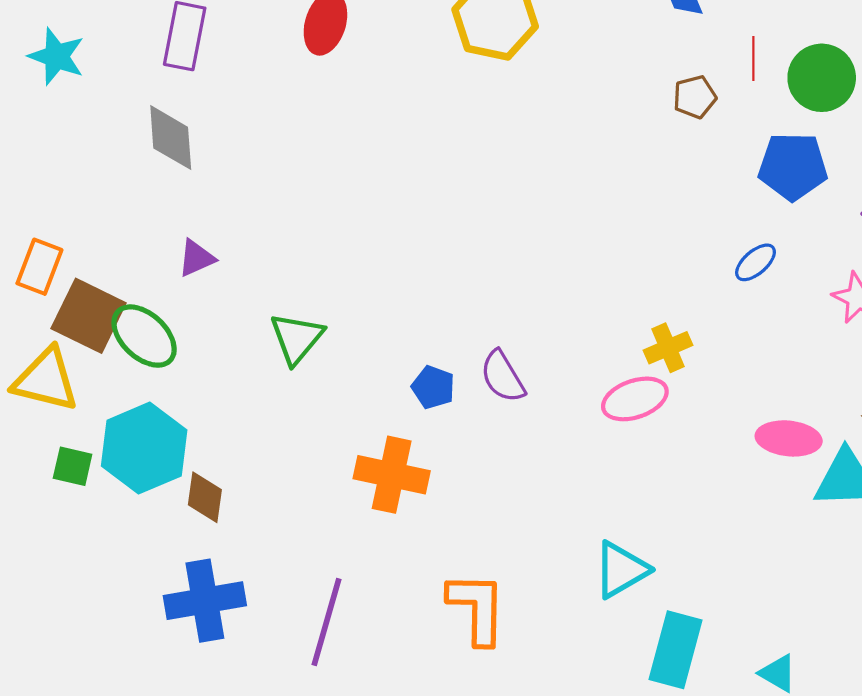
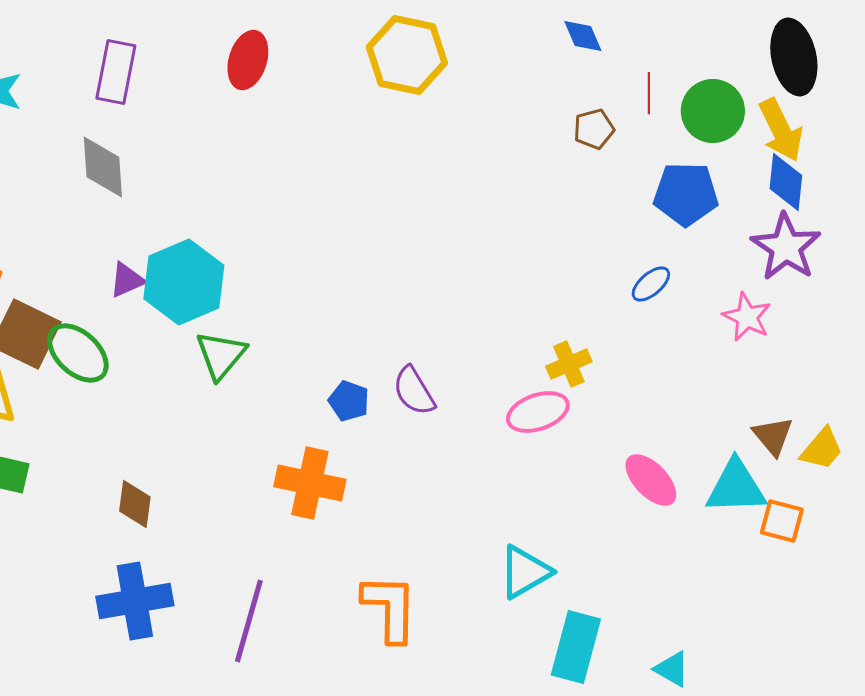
pink ellipse: (789, 438) -> (651, 480), moved, turned 40
cyan hexagon: (144, 448) -> (184, 282), moved

